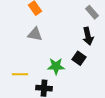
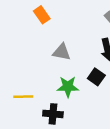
gray triangle: (35, 34) -> (62, 52), moved

